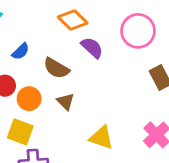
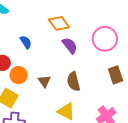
blue semicircle: (21, 51) -> (26, 42), moved, turned -88
brown semicircle: (56, 68) -> (73, 82), moved, turned 36

